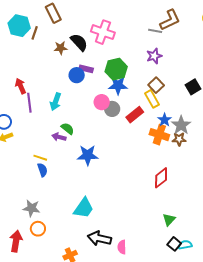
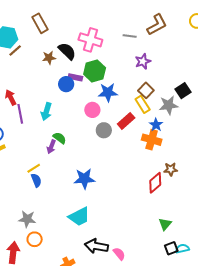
gray line: (155, 31) -> (130, 36), moved
brown line: (35, 33) -> (15, 51), moved, turned 32
green hexagon: (116, 69) -> (95, 71), moved
gray circle: (112, 109) -> (104, 130), moved
gray star: (181, 125) -> (169, 105), moved, turned 30
purple arrow: (59, 137) -> (51, 147), turned -80
brown star: (179, 139) -> (171, 169), moved
blue star: (88, 155) -> (84, 179), moved
yellow line: (40, 158) -> (34, 168), turned -48
cyan trapezoid: (84, 208) -> (79, 217), turned 30
black square: (174, 244) -> (171, 248), turned 32
pink semicircle: (122, 247) -> (119, 254), turned 144

